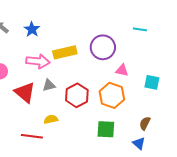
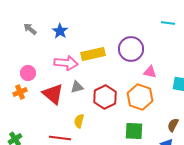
cyan line: (140, 29) -> (168, 23), moved
yellow semicircle: (51, 119) -> (79, 121), turned -64

